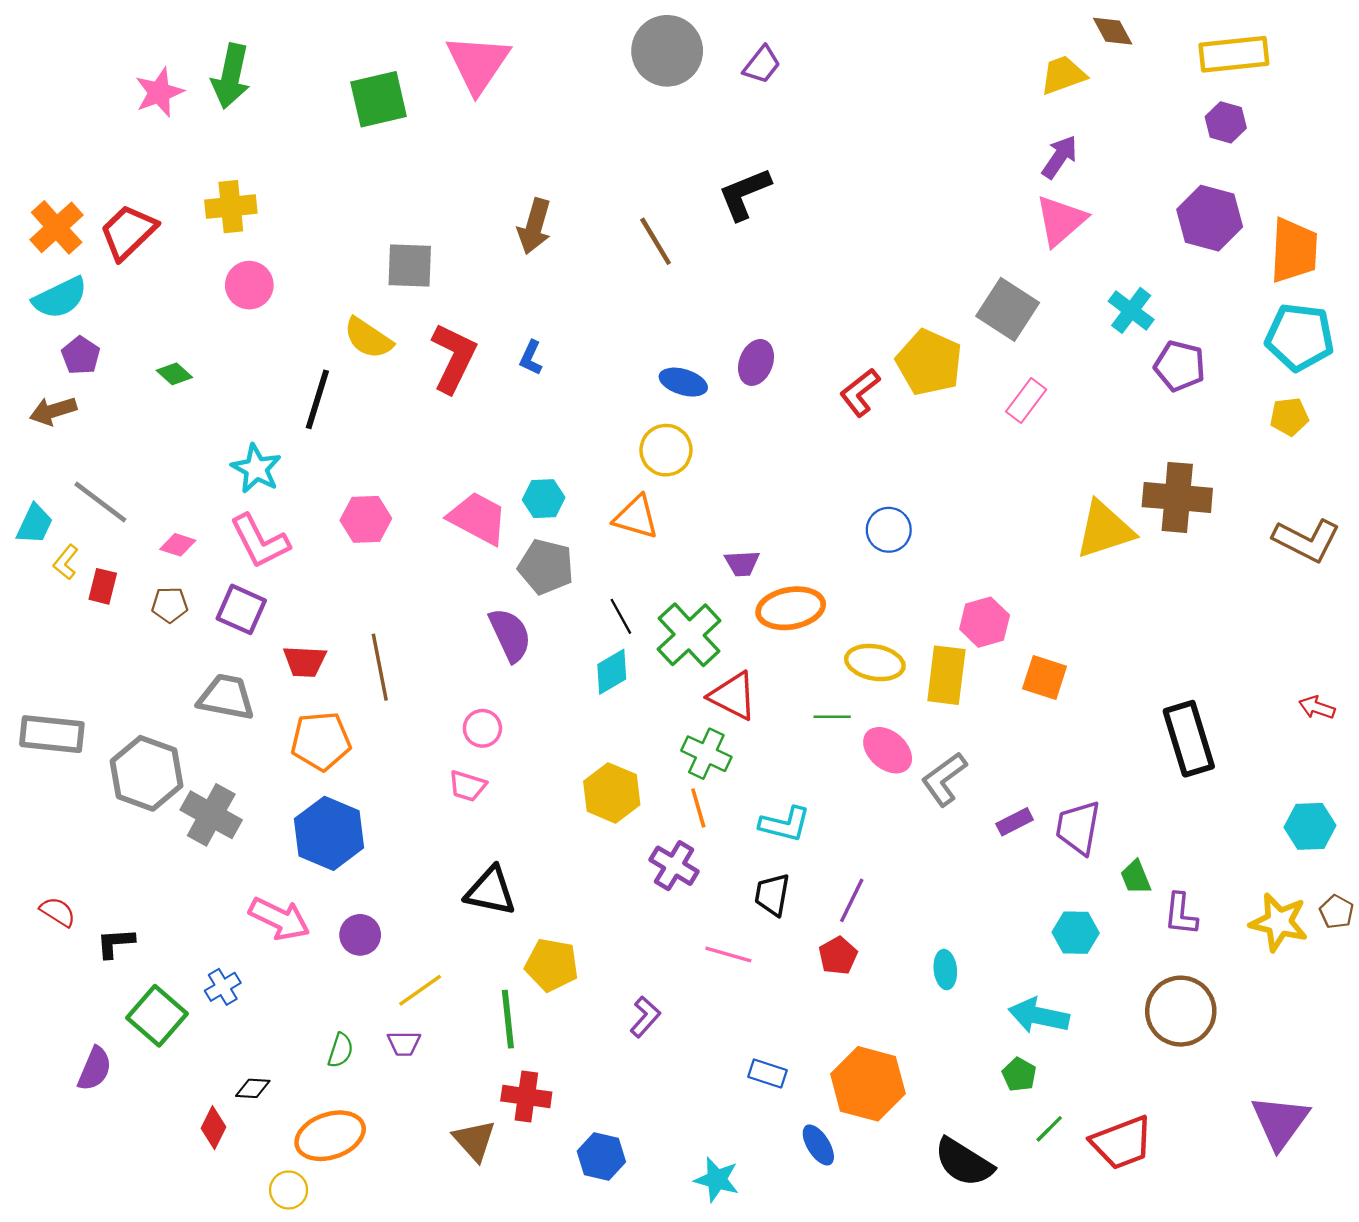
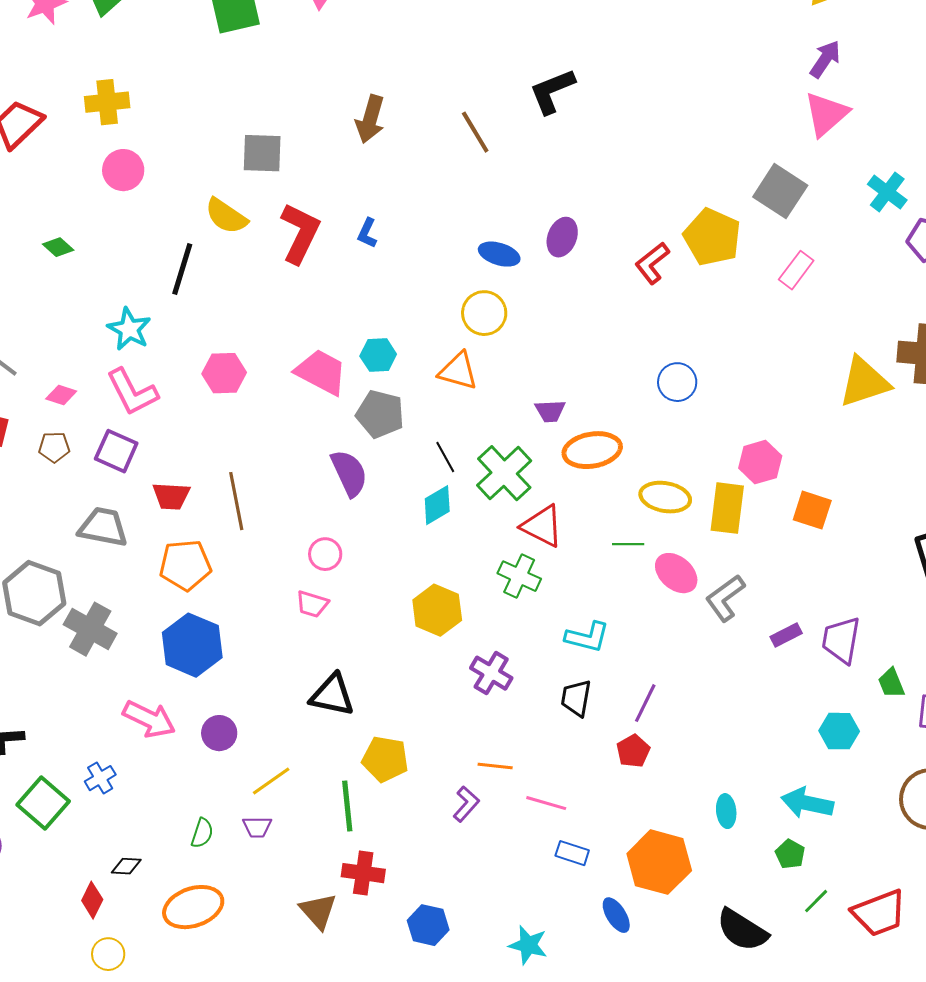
orange line: (698, 808) -> (495, 766), moved, turned -68
pink line: (728, 955) -> (546, 803), moved
cyan ellipse: (945, 970) -> (726, 811), moved
yellow circle: (289, 1190) -> (108, 954), moved

